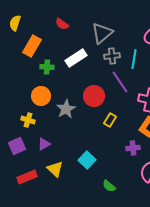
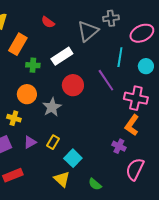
gray cross: (112, 56) -> (111, 18), moved
red circle: (94, 96) -> (73, 85), moved
yellow rectangle: (110, 120) -> (53, 142), moved
purple cross: (133, 148) -> (119, 146), turned 32
yellow triangle: (55, 169) -> (62, 179), moved

